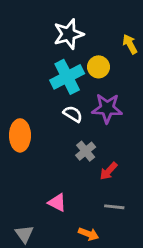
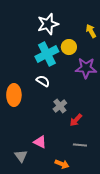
purple star: (107, 108) -> (86, 68), moved
white semicircle: (73, 114) -> (43, 81), moved
gray triangle: (24, 234) -> (21, 156), moved

